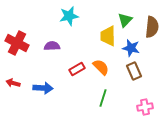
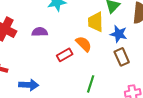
orange semicircle: (101, 67) -> (84, 44), moved
blue arrow: (43, 88) -> (29, 85), moved

